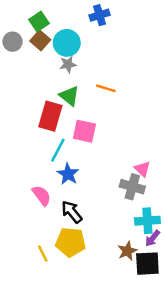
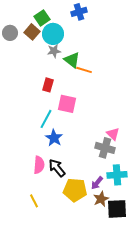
green square: (39, 21) -> (42, 18), moved
green triangle: (69, 96) -> (72, 60), moved
red rectangle: (50, 116) -> (48, 85), moved, size x0.6
pink semicircle: (42, 195) -> (39, 165), moved, turned 42
purple arrow: (152, 238) -> (97, 183), moved
yellow pentagon: (71, 242) -> (75, 190), moved

